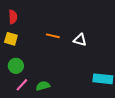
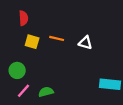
red semicircle: (13, 17) -> (23, 18), moved
yellow square: (11, 39) -> (32, 42), moved

